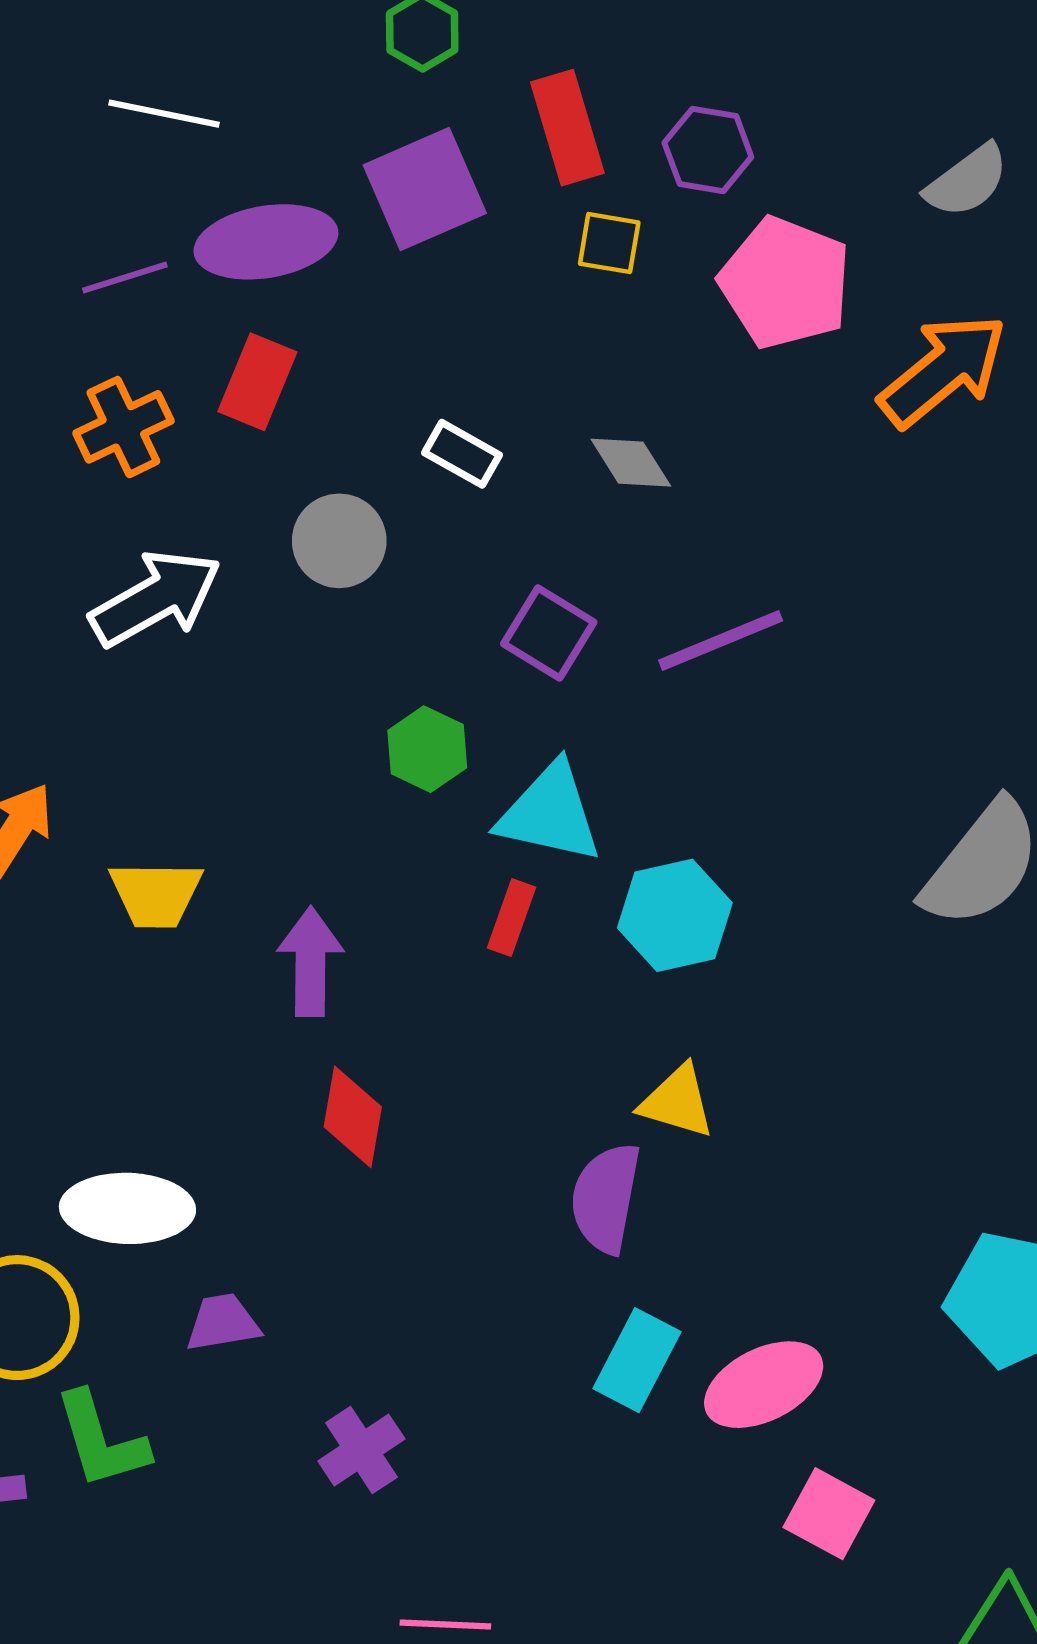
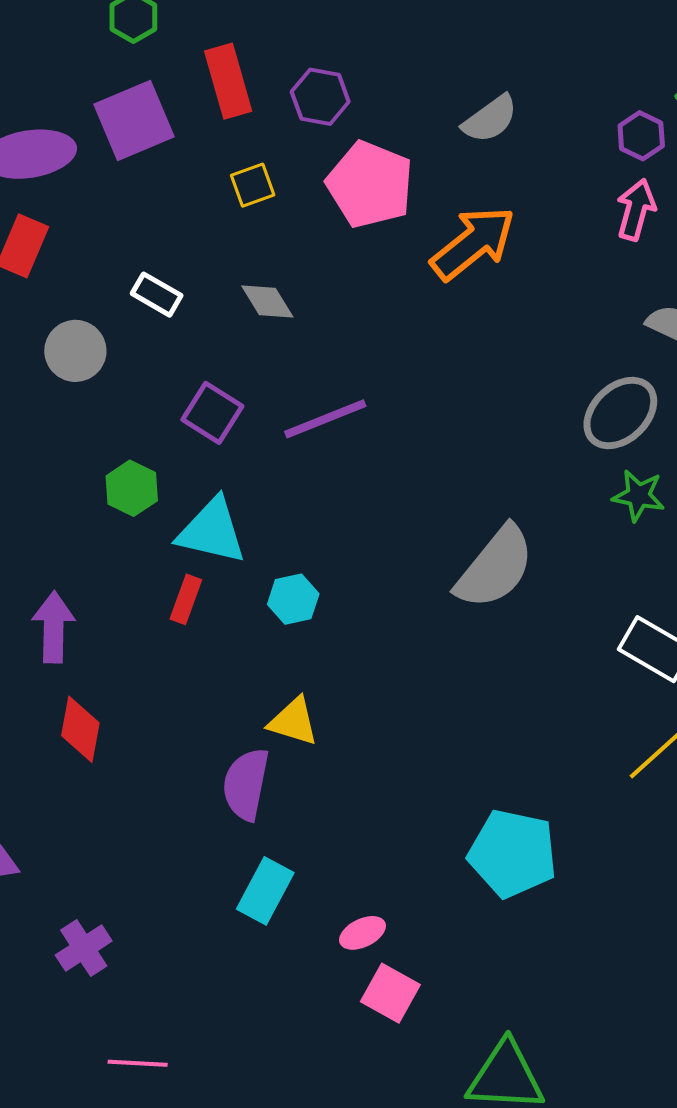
yellow square: (609, 243) -> (253, 185), moved, turned -30
cyan hexagon: (675, 915) -> (293, 599), size x0.7
pink ellipse: (764, 1385) -> (363, 933), moved, size x0.6

